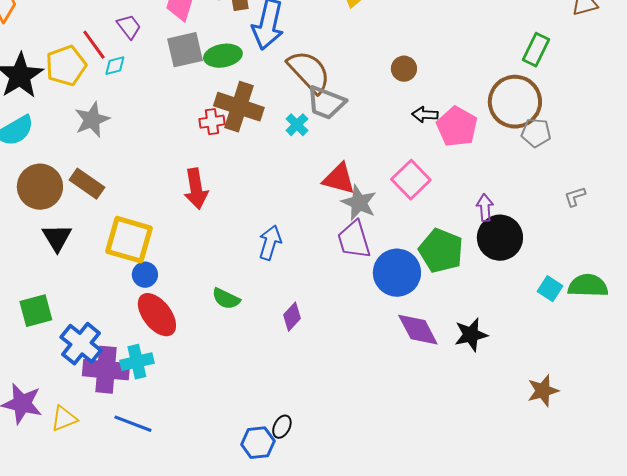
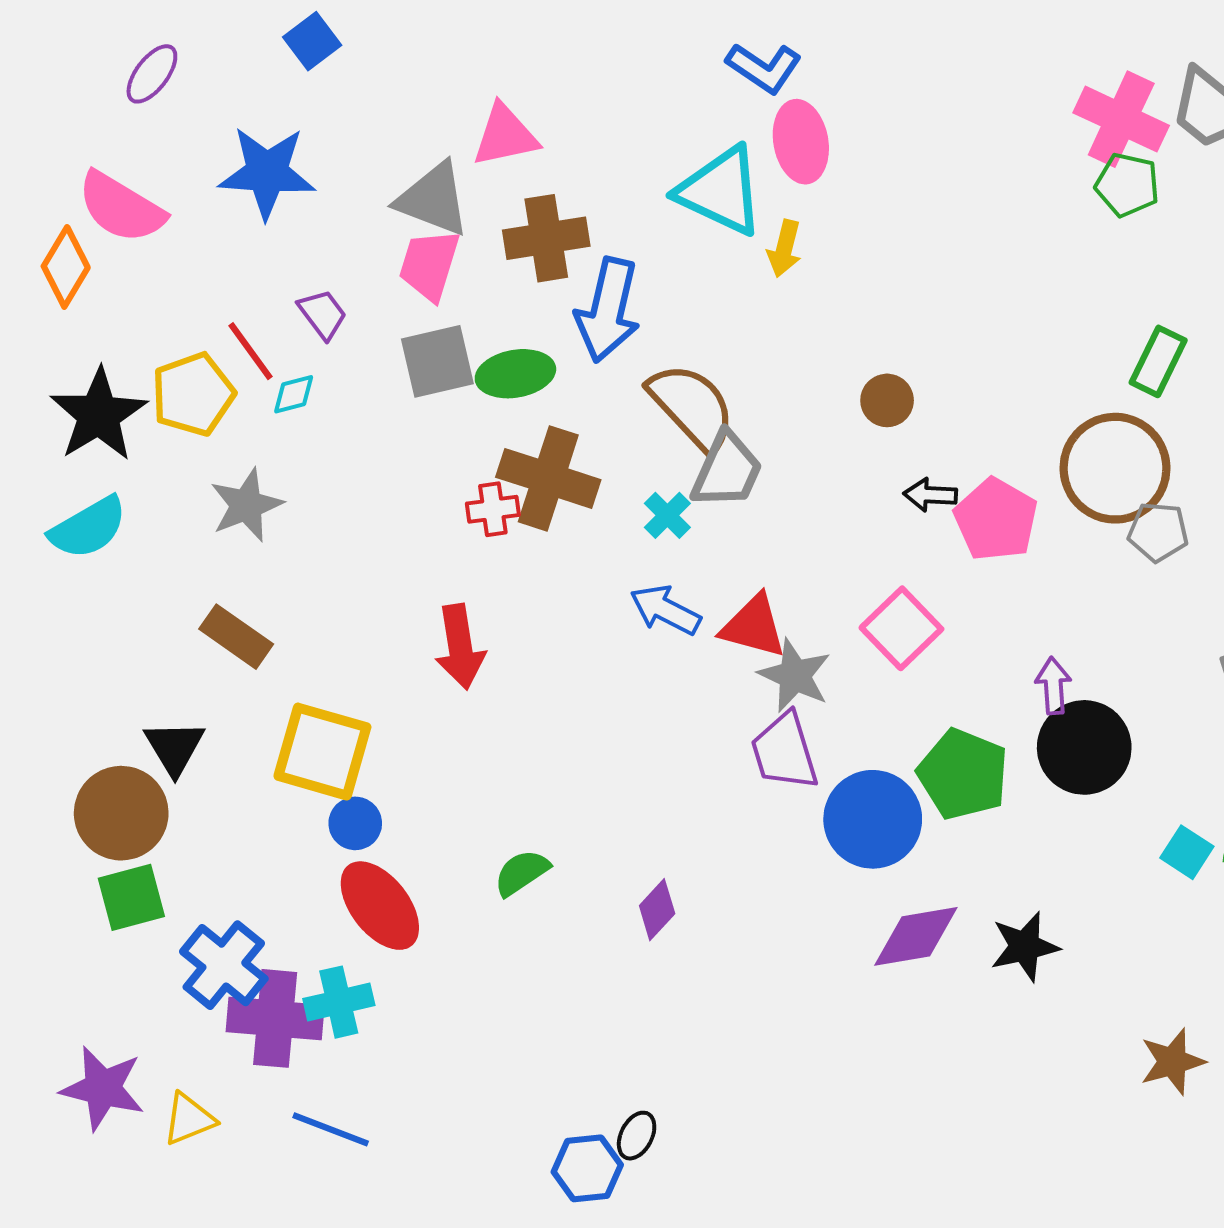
gray trapezoid: (326, 103) -> (727, 470), turned -87
brown circle: (40, 187) -> (121, 813), moved
blue arrow: (270, 243) -> (665, 610), moved, turned -80
green semicircle: (226, 299) -> (522, 873), turned 120
purple diamond: (418, 330) -> (916, 936), turned -72

